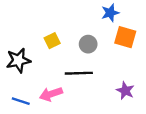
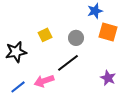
black line: (79, 73) -> (68, 63), turned -35
blue line: (21, 101) -> (18, 87), turned -56

